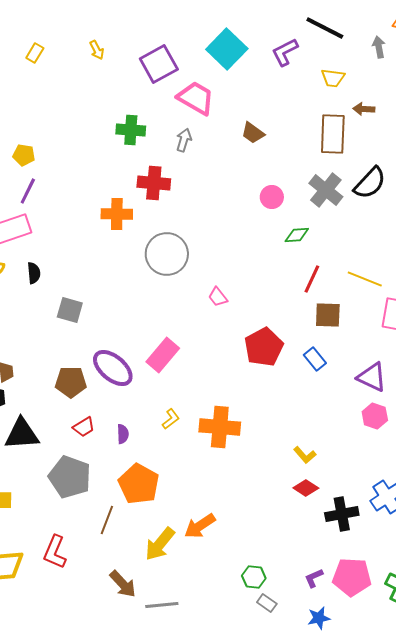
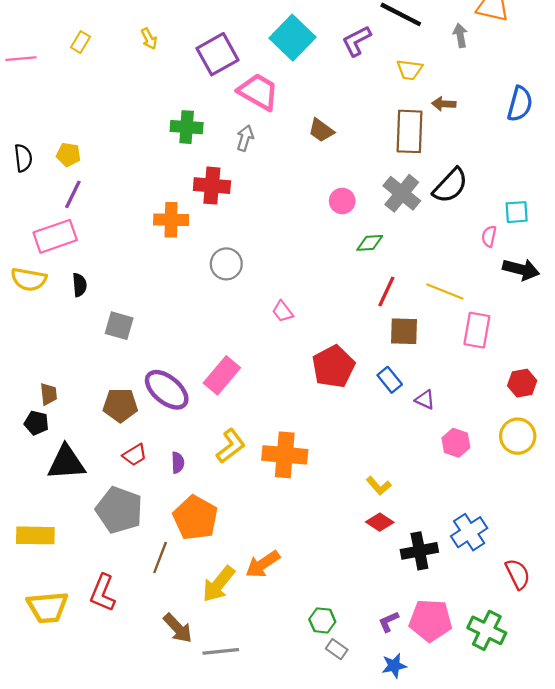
gray circle: (167, 254) -> (226, 264), size x0.7
purple triangle: (372, 377) -> (425, 400), moved, size x0.6
yellow L-shape: (171, 419) -> (231, 446), size x1.5

